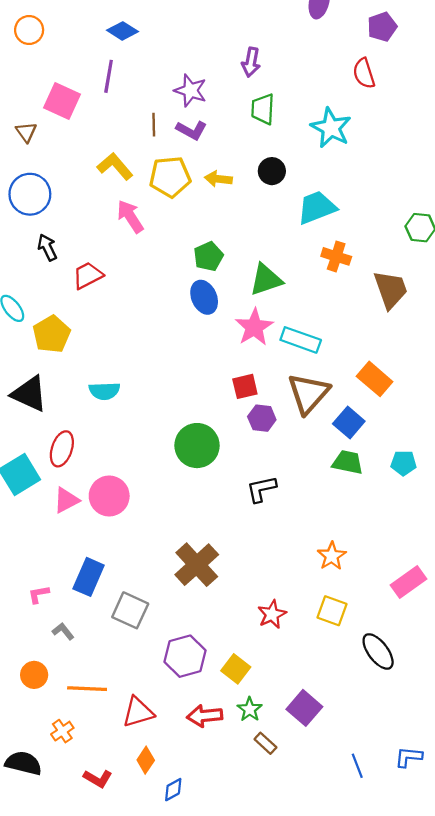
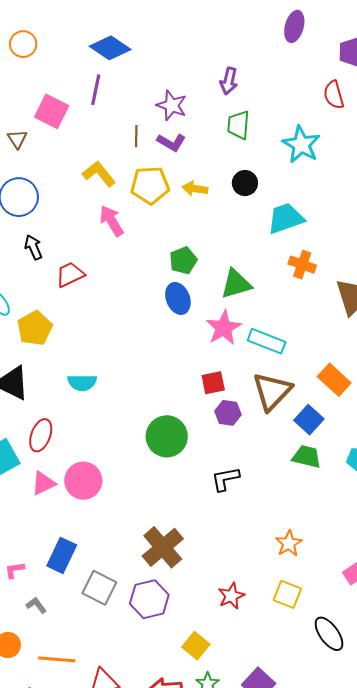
blue diamond: (122, 31) -> (110, 48), size x1.4
purple hexagon: (185, 656) -> (149, 599), moved

